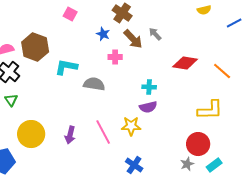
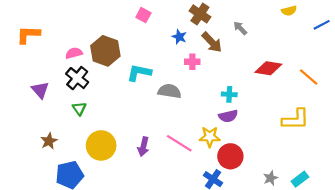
gray arrow: (155, 34) -> (240, 28), moved
pink line: (103, 132) -> (179, 143), turned -30
red circle: (198, 144) -> (230, 156), moved

